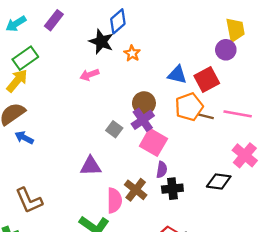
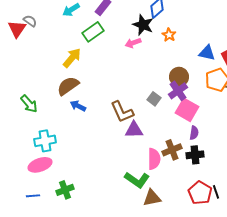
green rectangle: (25, 58) -> (93, 32), moved
pink arrow: (89, 75) -> (133, 43), moved
black cross: (172, 189) -> (195, 155), moved
brown cross: (136, 190) -> (172, 150), turned 30
brown L-shape: (29, 200) -> (122, 112), moved

